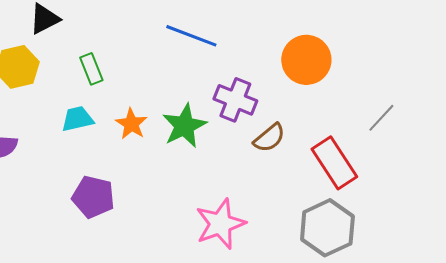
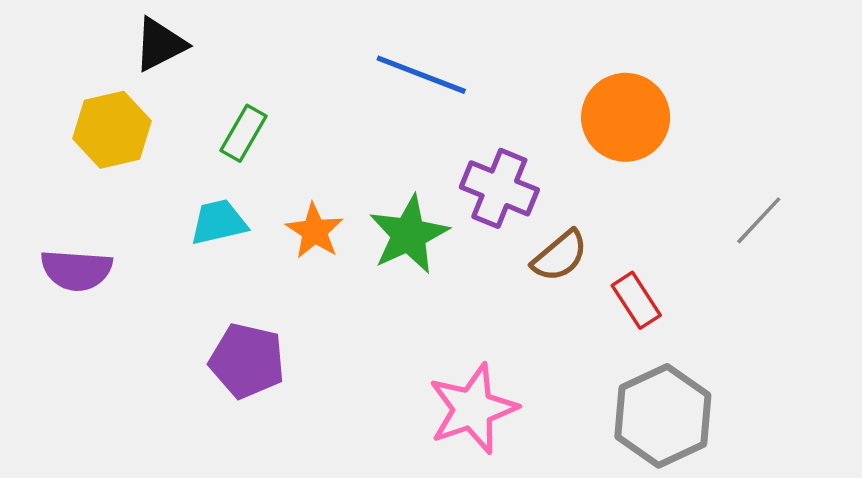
green rectangle: (91, 69) -> (243, 133), turned 52
red rectangle: (334, 163) -> (636, 300), moved, size x0.6

